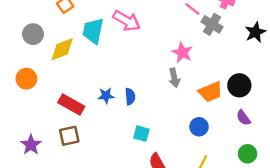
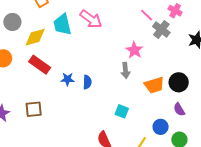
cyan trapezoid: (93, 31) -> (62, 25), turned -30
red rectangle: (71, 105) -> (40, 65), moved
blue circle: (199, 127) -> (161, 127), moved
cyan square: (141, 134) -> (122, 111), moved

